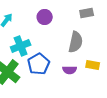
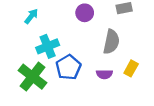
purple circle: (45, 17) -> (85, 13), moved
yellow rectangle: (93, 65) -> (131, 68), turned -72

